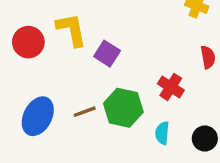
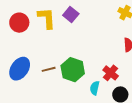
purple square: (107, 54) -> (71, 15), moved
red cross: (171, 87) -> (111, 73), moved

